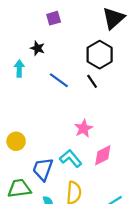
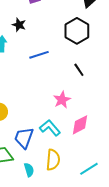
blue line: (59, 80) -> (39, 55), turned -54
black line: (92, 81) -> (79, 70), moved

